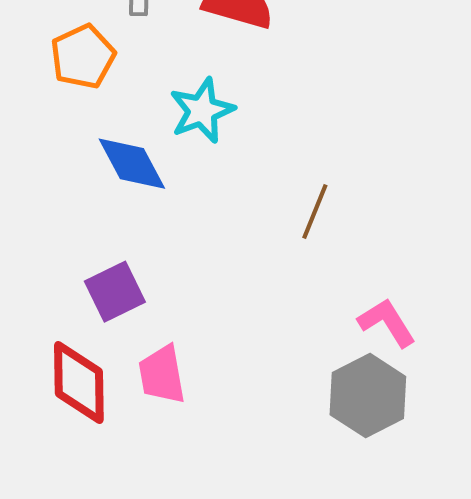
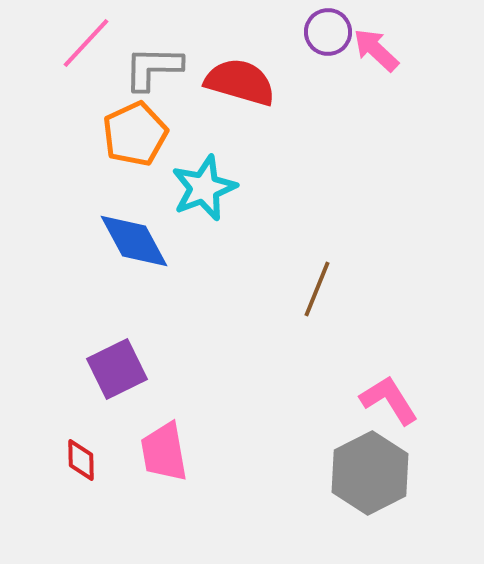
orange pentagon: (83, 57) -> (135, 134), moved
red diamond: (79, 383) -> (81, 460), size x0.5

